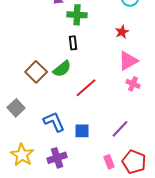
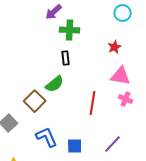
pink triangle: (128, 61) -> (121, 76), turned 40
brown square: (36, 72) -> (35, 101), moved
red line: (86, 88) -> (93, 103), moved, turned -40

